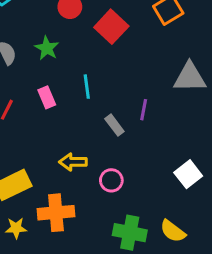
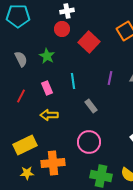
purple line: (144, 110) -> (110, 78), moved
yellow arrow: (73, 162) -> (49, 115), moved
pink circle: (111, 180) -> (89, 142), size x1.5

